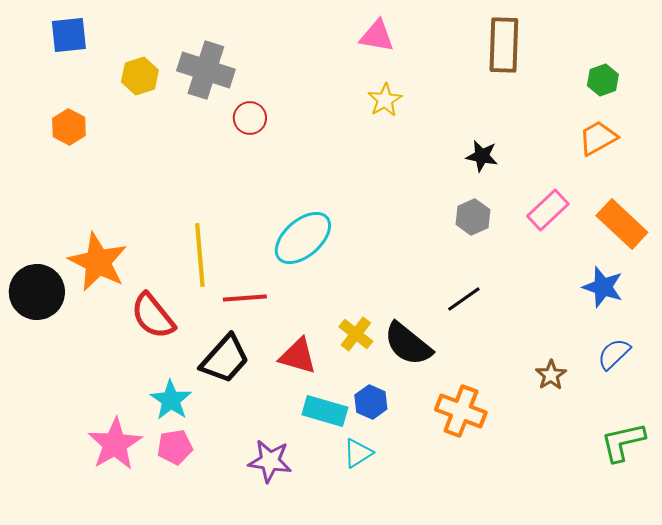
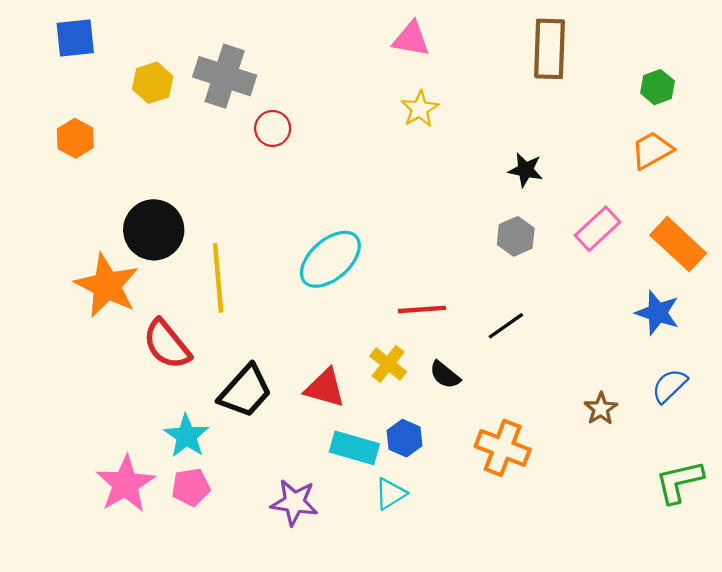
black circle: (37, 292) -> (154, 230), moved
red line: (245, 298) -> (422, 309), moved
black semicircle: (408, 344) -> (445, 375), size x0.6

